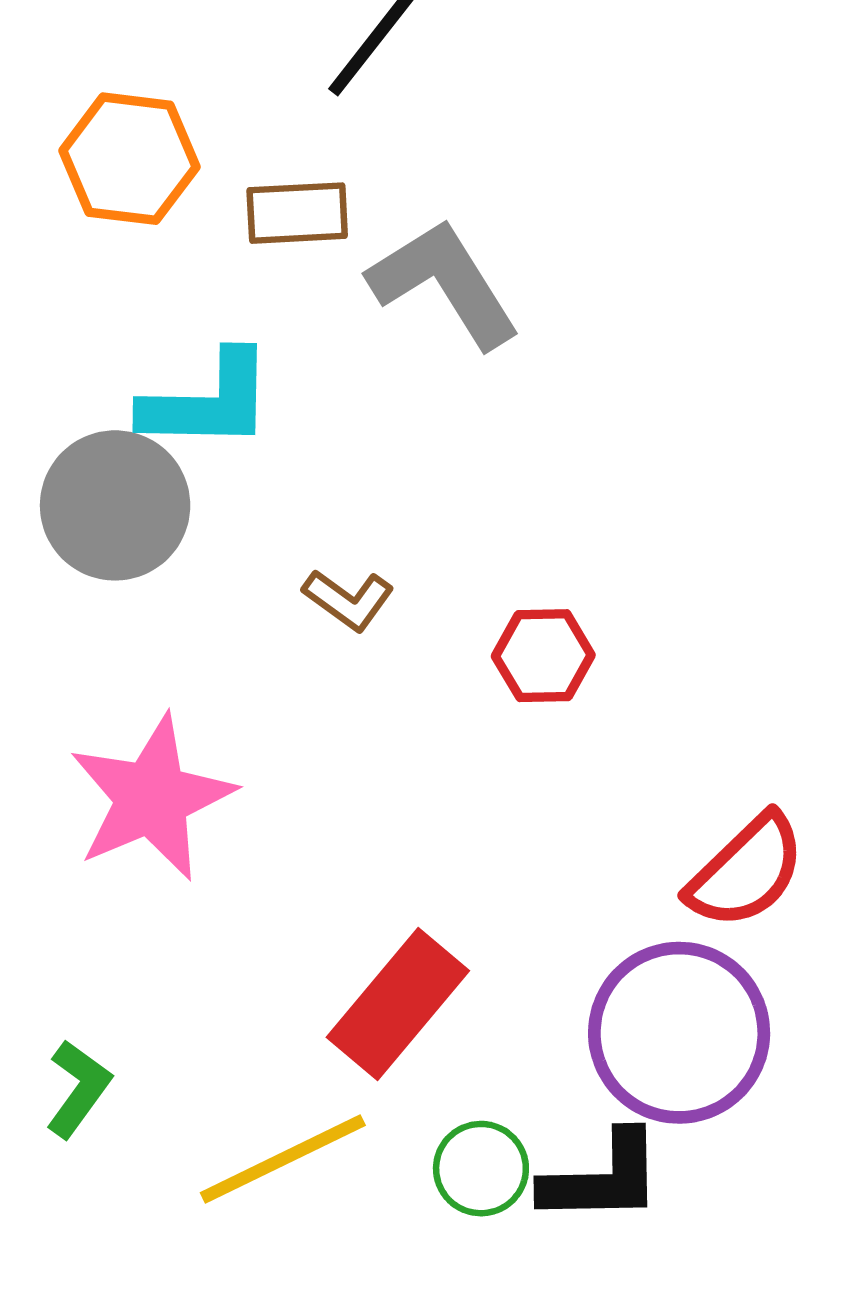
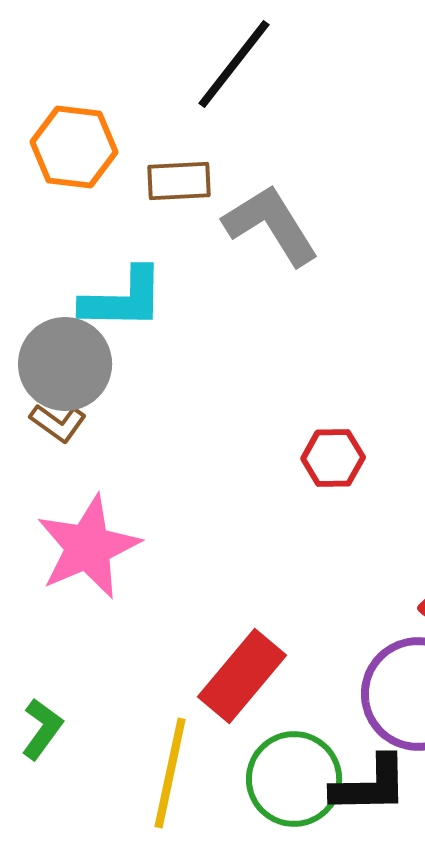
brown L-shape: (348, 600) -> (58, 423), moved
yellow line: (283, 1159) -> (170, 773), turned -52
green circle: (481, 1169) -> (294, 779), size x1.6

